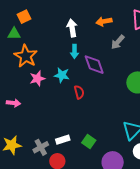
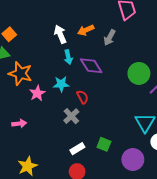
orange arrow: (104, 21) -> (86, 30), moved
gray cross: (41, 147) -> (71, 116), moved

